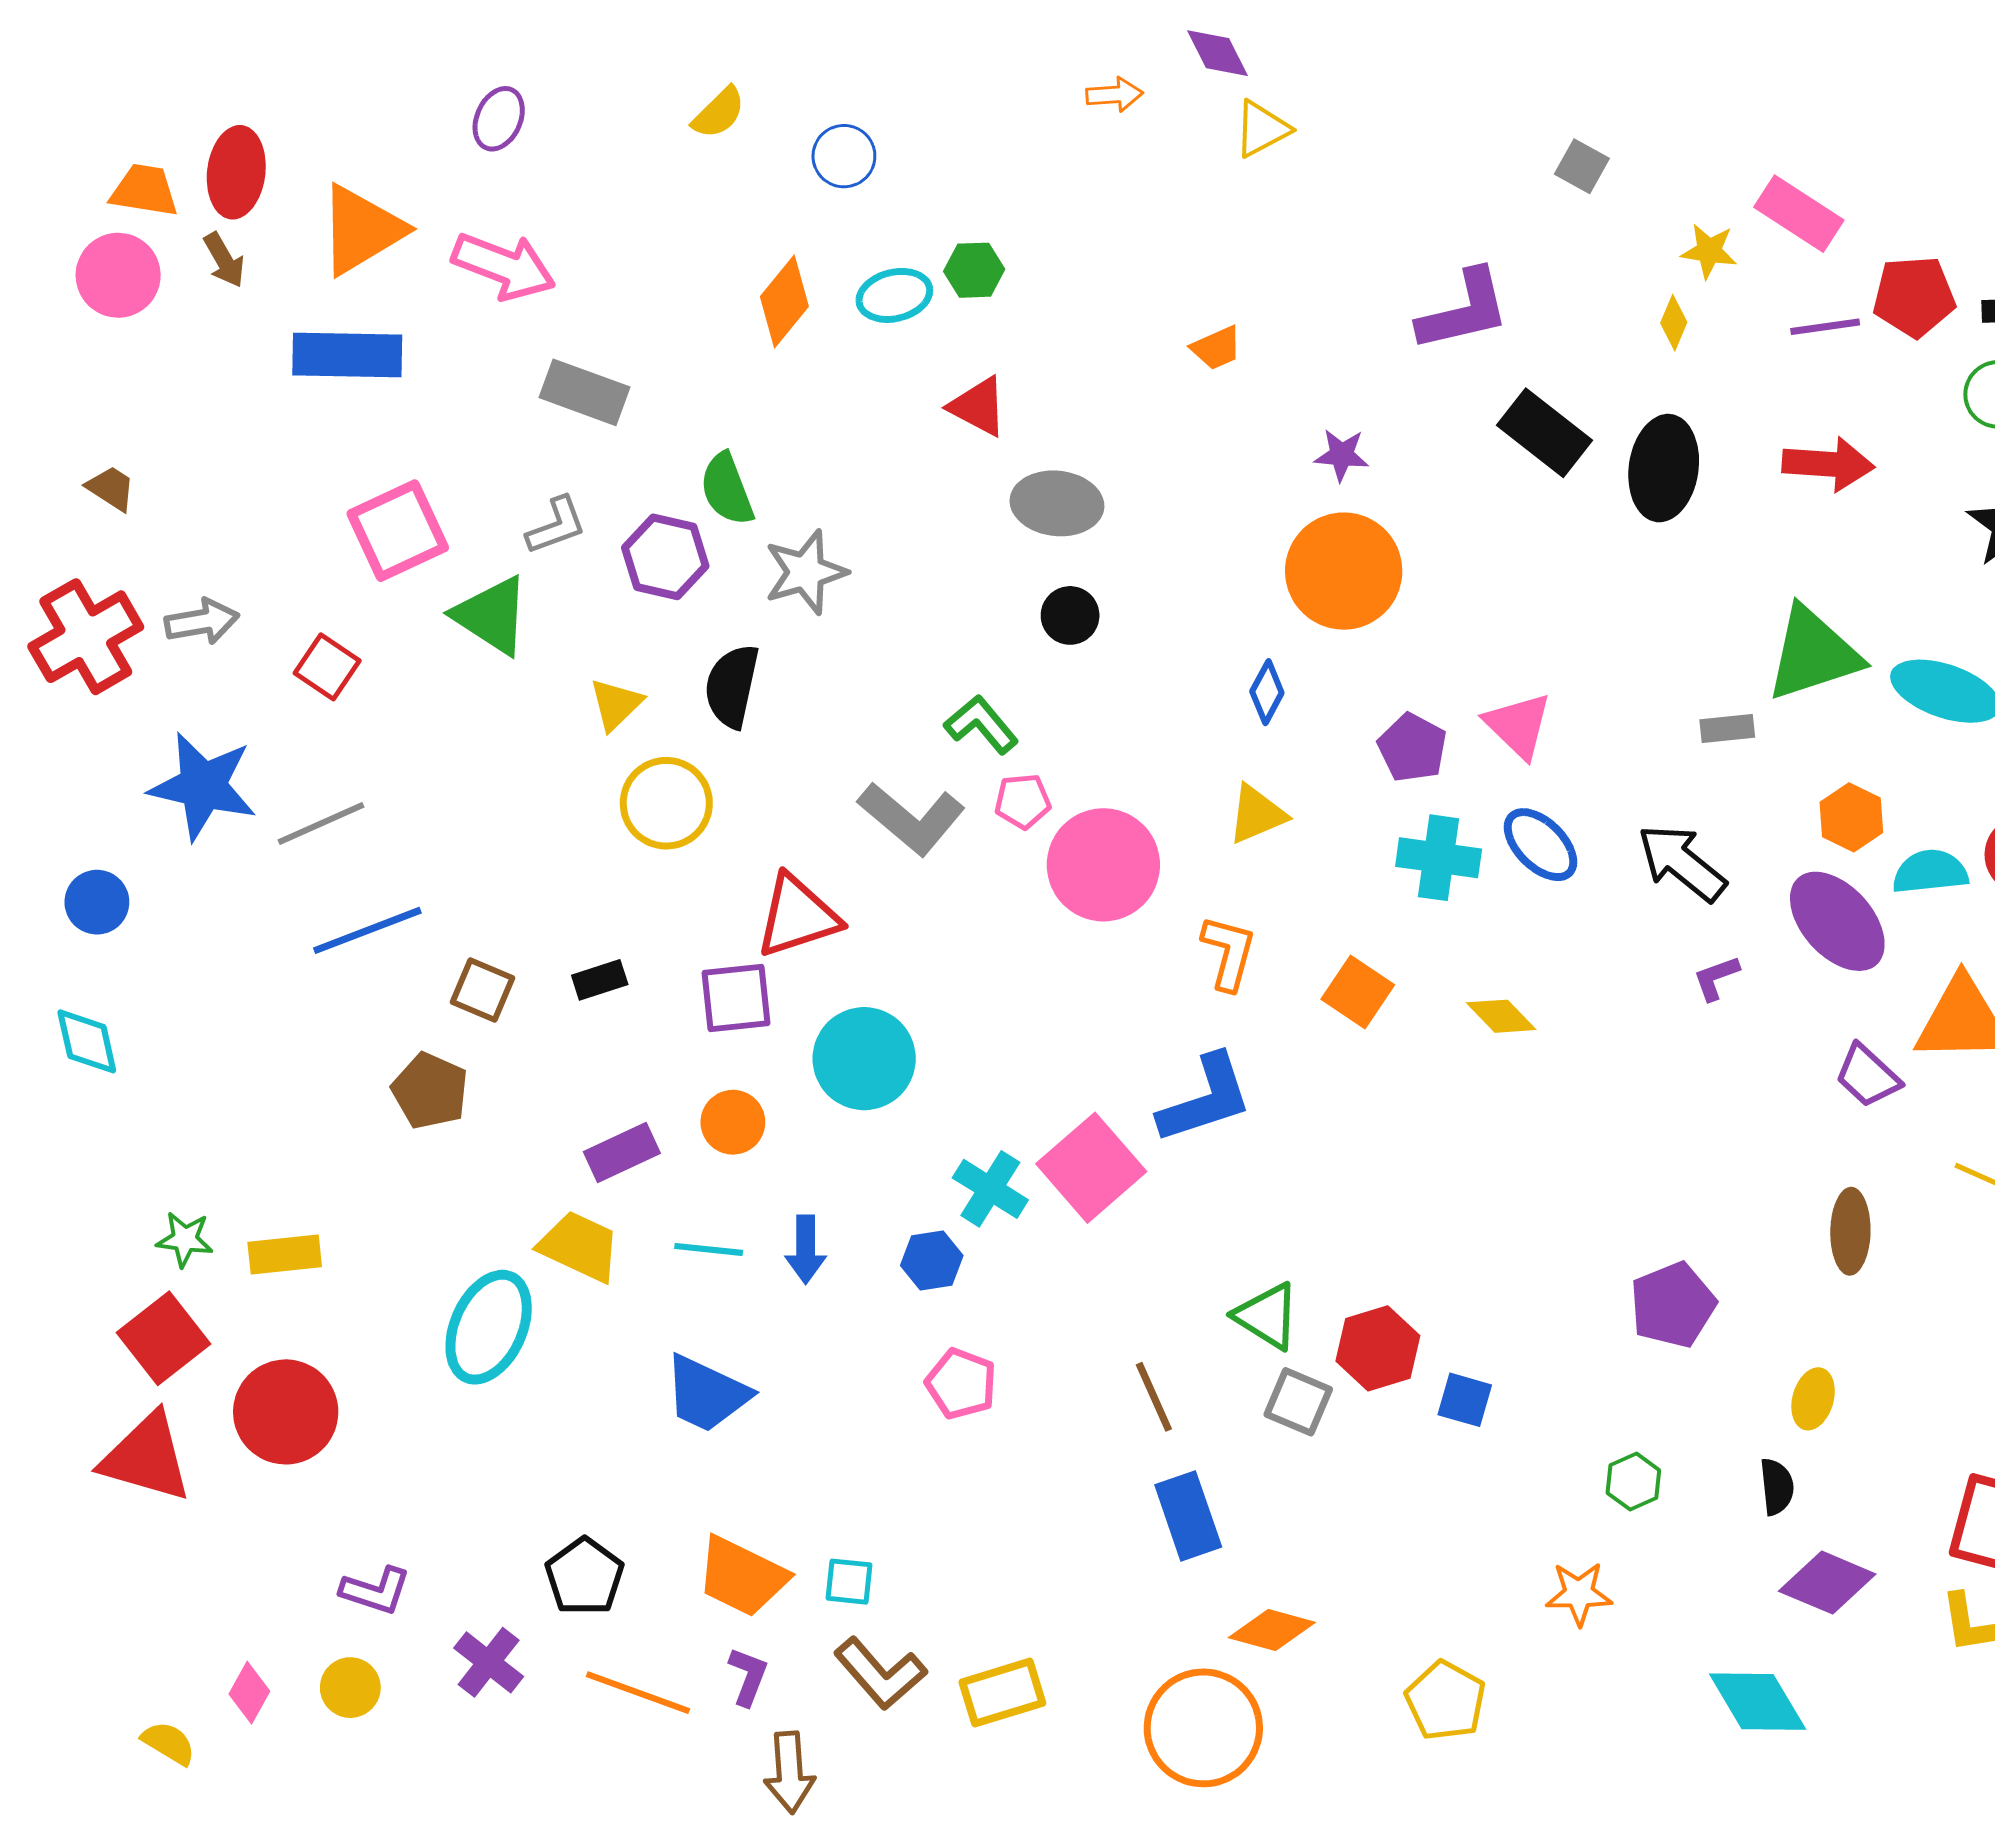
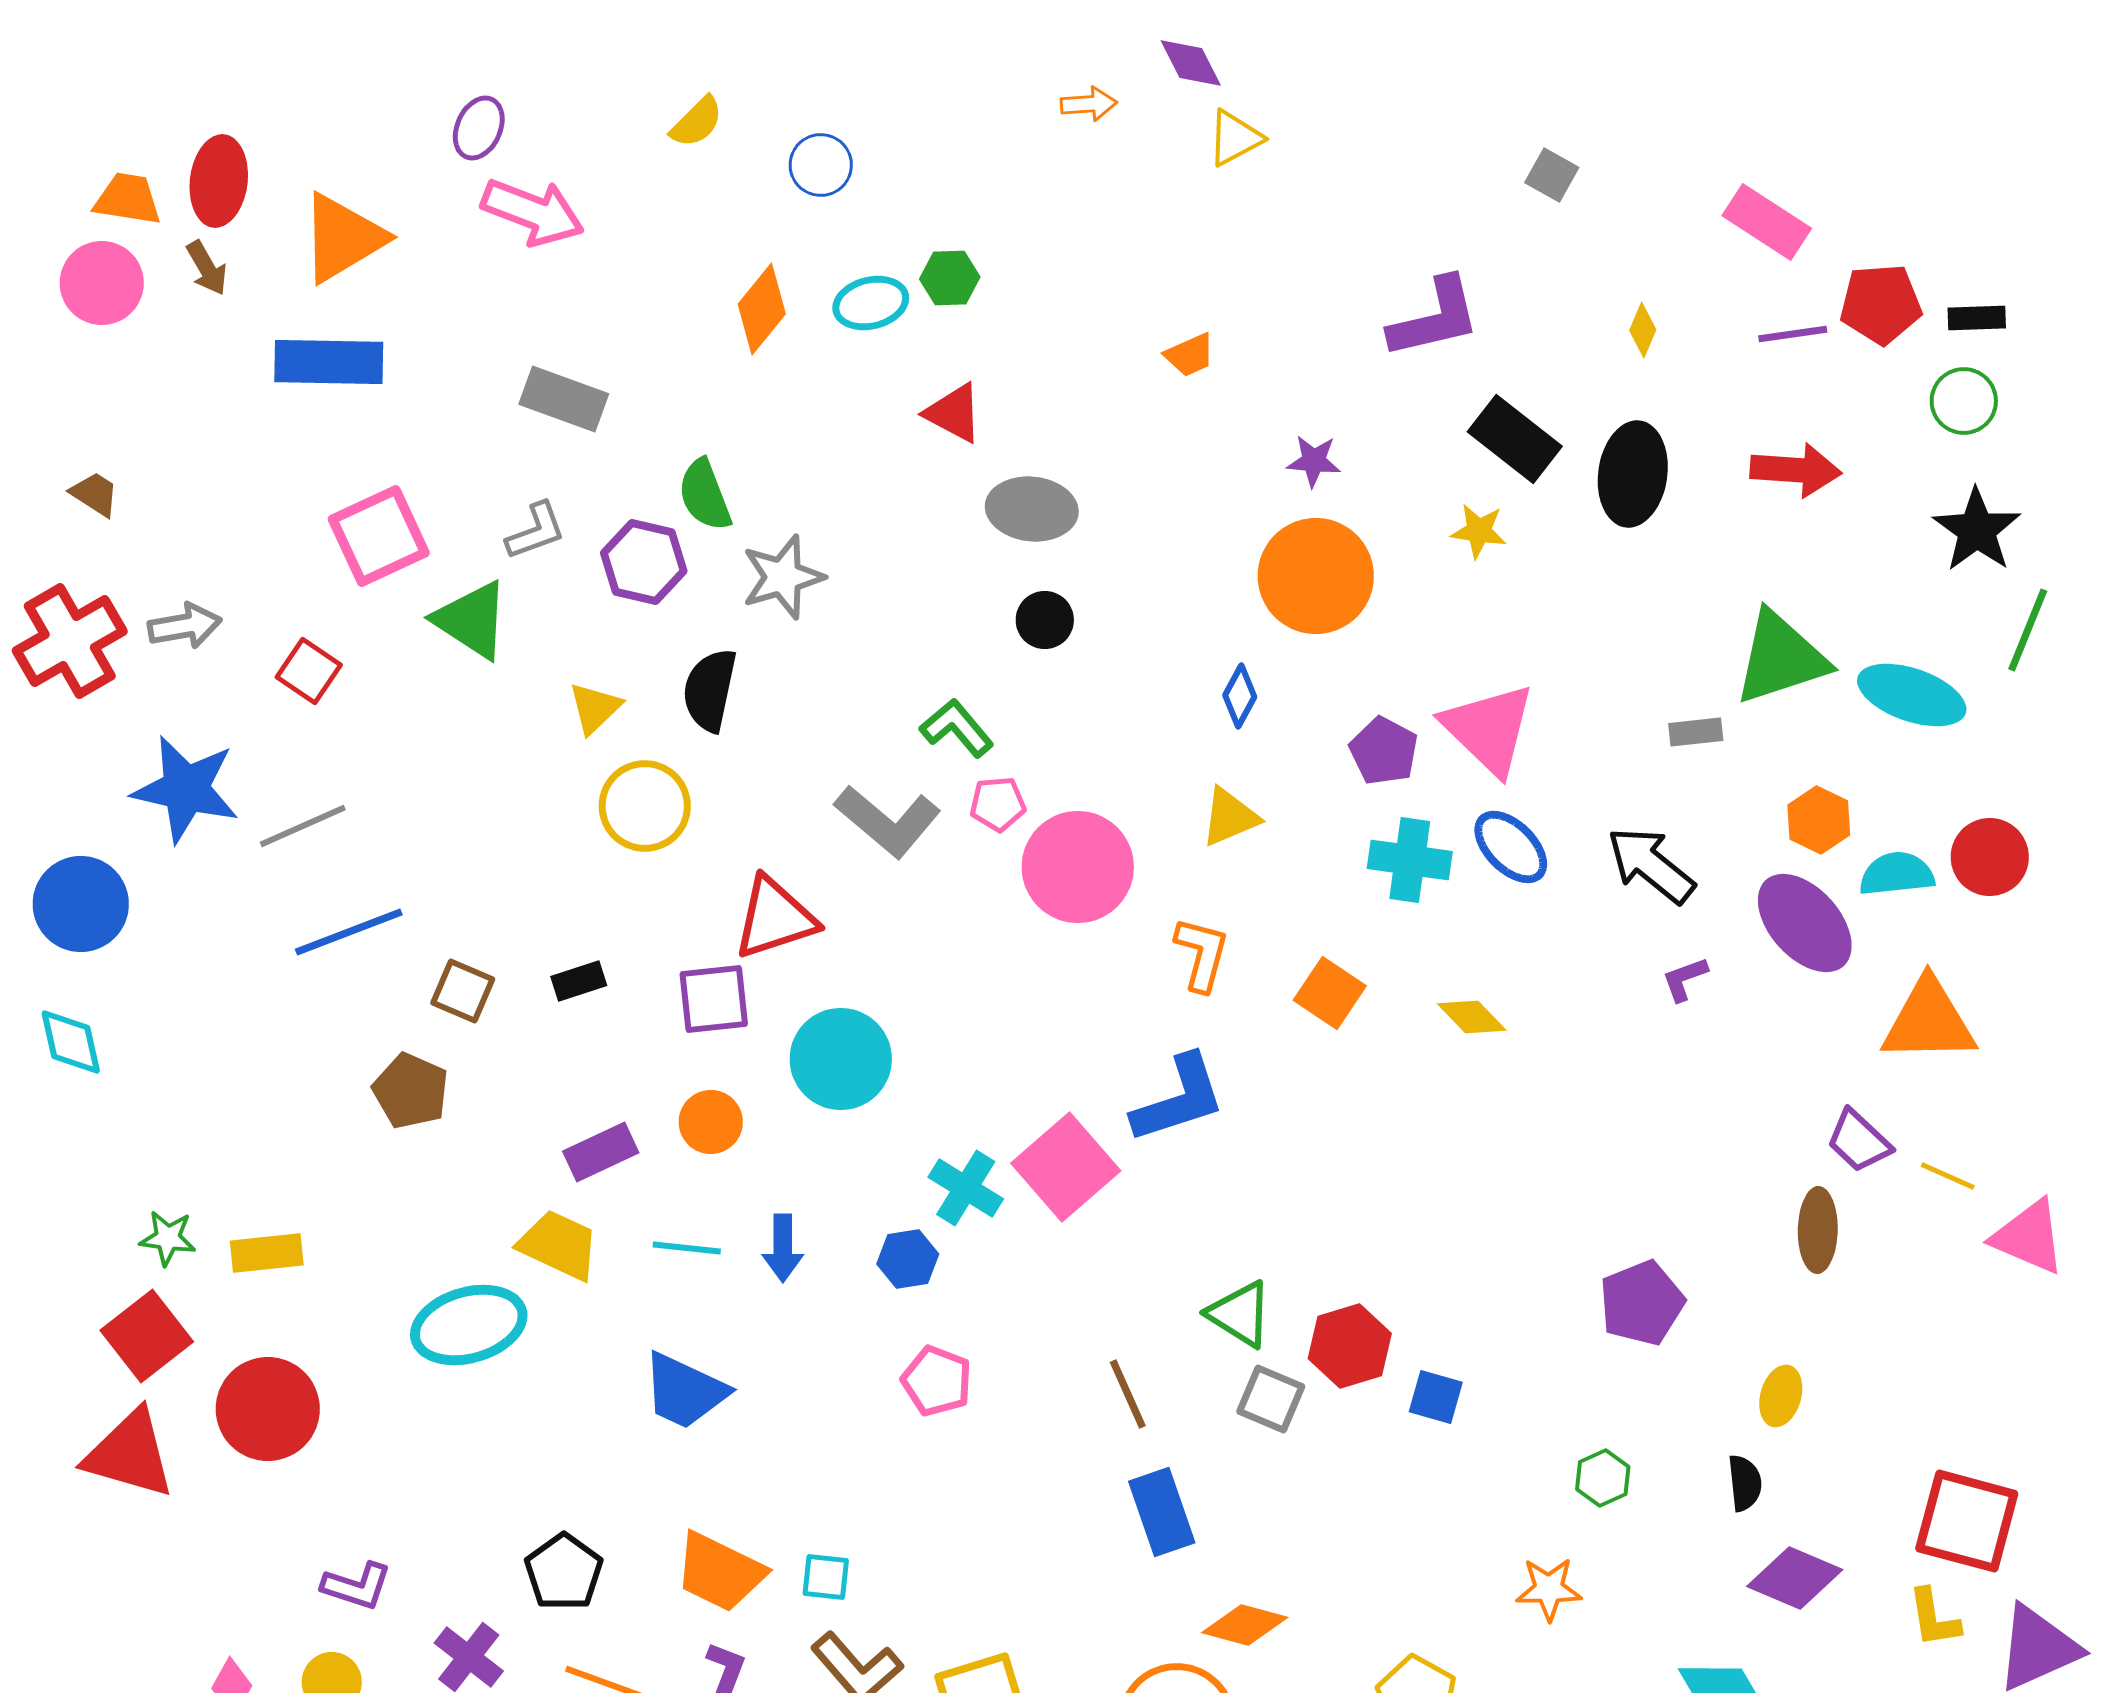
yellow star: (1709, 251) -> (1479, 531), moved
pink arrow: (504, 266) -> (533, 212), moved
pink triangle: (1518, 725) -> (1489, 729), size x1.4
blue circle: (97, 902) -> (81, 904), size x1.5
purple trapezoid: (1868, 1076) -> (1859, 1141), moved
cyan ellipse: (489, 1327) -> (469, 1325), turned 50

